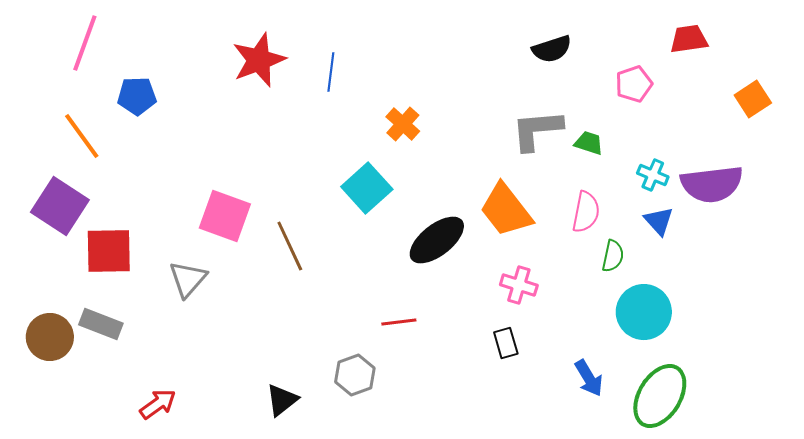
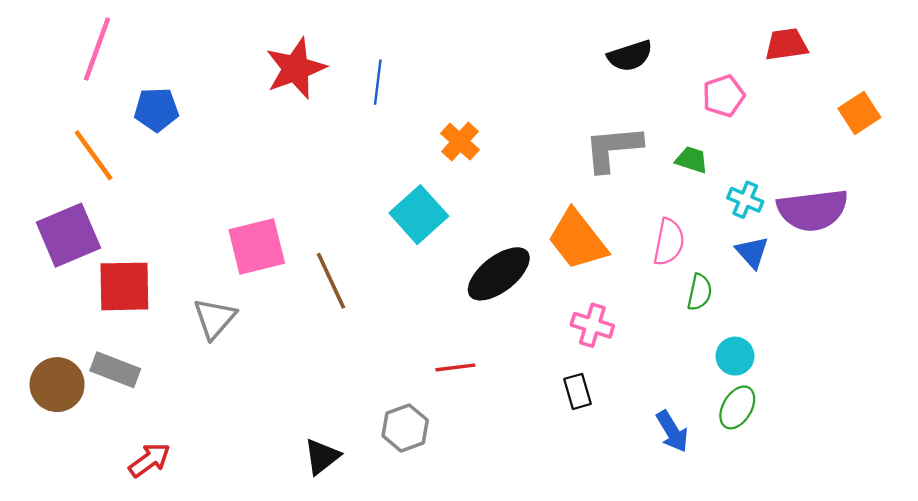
green trapezoid: (589, 143) -> (692, 160), moved
purple square: (60, 206) -> (68, 235), turned 34
pink square: (225, 216) -> (257, 247), turned -34
cyan circle: (644, 312) -> (735, 356), size x0.6
green ellipse: (660, 396) -> (737, 407), moved, size x0.6
red arrow: (158, 404) -> (150, 460), moved

